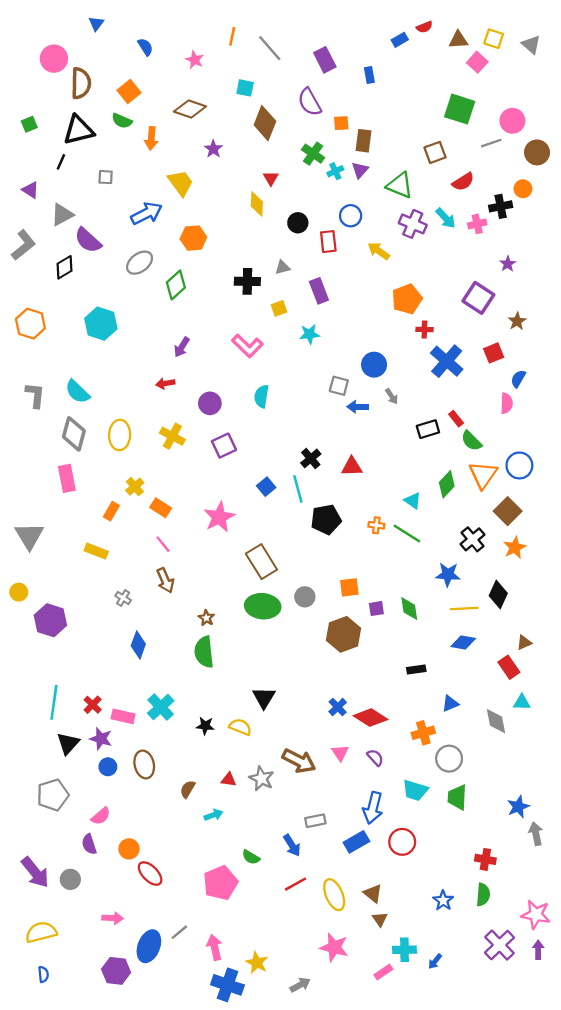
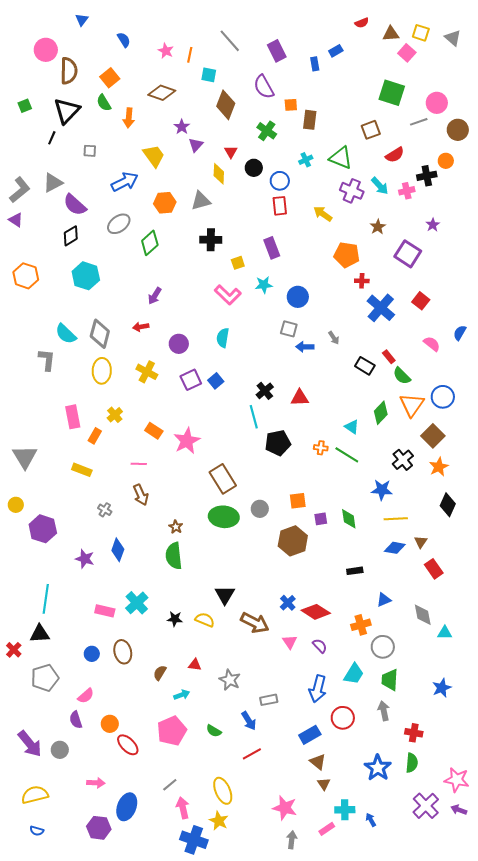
orange line: (232, 36) -> (190, 55), moved
blue rectangle: (400, 40) -> (336, 51), moved
green semicircle: (122, 121) -> (104, 103), turned 36
black triangle: (79, 130) -> (67, 111), turned -32
purple triangle: (360, 170) -> (196, 145), moved
cyan cross: (335, 171) -> (306, 160), moved
purple triangle: (30, 190) -> (16, 220), moved
blue circle: (351, 216) -> (280, 181), moved
black circle: (298, 223) -> (254, 168), moved
gray L-shape: (23, 245) -> (20, 190), moved
black diamond: (64, 267) -> (71, 236), moved
gray triangle: (283, 267) -> (201, 201), moved, size x1.5
orange pentagon: (407, 299) -> (347, 255), turned 30
brown star: (517, 321) -> (378, 227), moved
pink L-shape: (247, 346) -> (228, 295), moved
red square: (494, 353) -> (421, 301), turned -30
blue circle: (374, 365) -> (298, 297), moved
blue semicircle: (518, 379) -> (460, 333), moved
gray L-shape: (35, 395) -> (47, 360), moved
pink semicircle: (507, 403) -> (432, 344), turned -54
black rectangle: (428, 429) -> (365, 366), turned 48
gray diamond: (74, 434) -> (100, 334), moved
pink rectangle: (67, 478) -> (73, 417), moved
blue square: (266, 487) -> (216, 381), moved
orange rectangle: (161, 508) -> (154, 431), moved
pink line: (163, 544) -> (139, 464), turned -49
black diamond: (498, 594) -> (448, 505), moved
brown triangle: (524, 643) -> (421, 542), moved, turned -32
cyan triangle: (522, 702) -> (445, 633), moved
red cross: (93, 705) -> (14, 650), moved
purple star: (101, 739) -> (85, 559), moved
black triangle: (68, 743) -> (40, 634), moved, turned 45
brown arrow: (299, 761) -> (255, 623), moved
gray star: (261, 779) -> (230, 680), moved
cyan trapezoid: (415, 790) -> (354, 674), turned -75
gray arrow: (536, 834) -> (384, 711), moved
blue rectangle: (356, 842) -> (310, 735), moved
pink pentagon: (220, 883) -> (172, 731), moved
yellow ellipse: (334, 895) -> (223, 791), moved
blue star: (443, 900) -> (378, 768), size x1.5
gray line: (179, 932) -> (170, 785), moved
purple arrow: (538, 950) -> (459, 810), turned -70
blue arrow: (435, 961) -> (371, 820), turned 112
blue semicircle: (43, 974) -> (37, 831), turned 112
gray arrow: (300, 985) -> (292, 840), moved, turned -54

